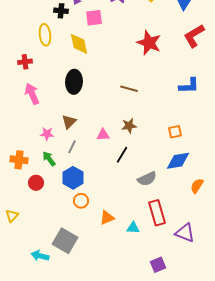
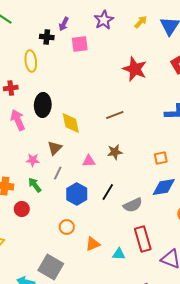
yellow diamond: (79, 44) -> (71, 123), moved
black ellipse: (74, 82) -> (43, 105), moved
brown line: (129, 89) -> (115, 115), turned -36
black line: (122, 155) -> (108, 192), moved
blue hexagon: (73, 178) -> (77, 194), moved

